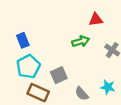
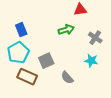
blue rectangle: (23, 40) -> (21, 30), moved
cyan star: (108, 87) -> (91, 61), moved

